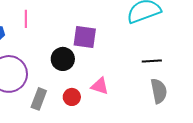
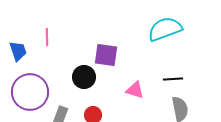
pink triangle: (100, 86) -> (135, 90), moved

